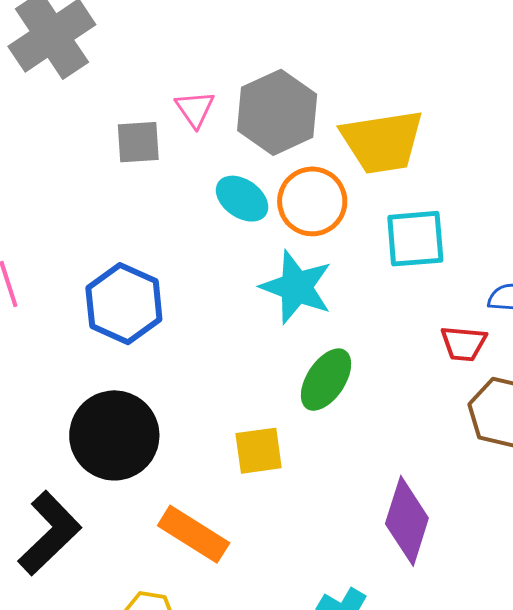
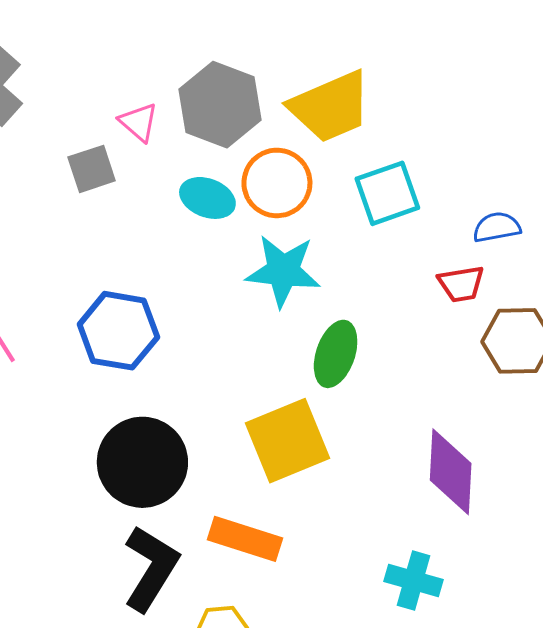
yellow square: (259, 451) -> (288, 441), size x1.6
black L-shape: (50, 533) -> (151, 568), moved

